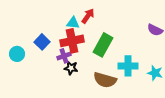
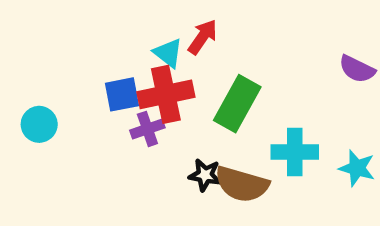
cyan triangle: (73, 23) -> (168, 53), turned 32
blue square: (42, 42) -> (122, 94), moved, turned 35
black star: (71, 68) -> (205, 175), moved

